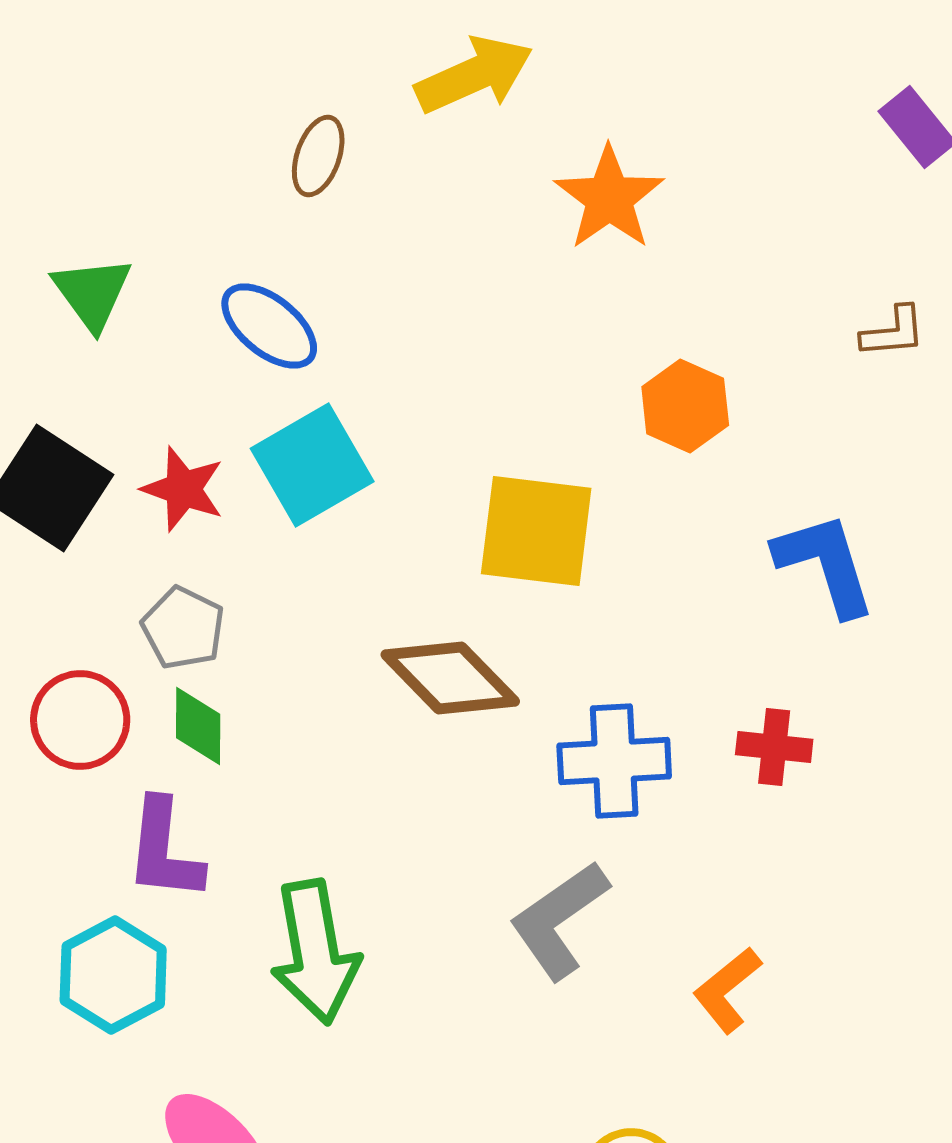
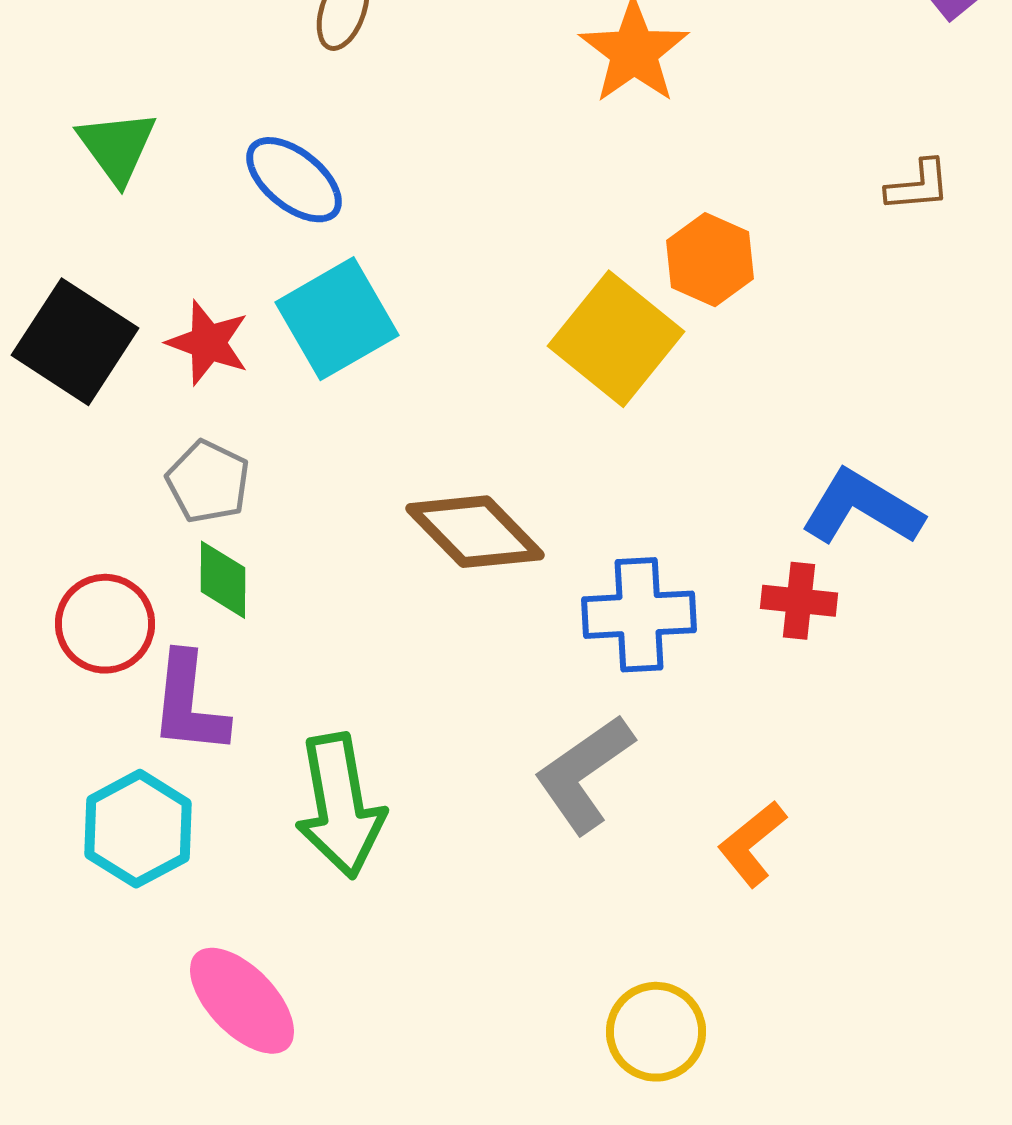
yellow square: (536, 531) -> (616, 339), moved, turned 32
blue L-shape: (825, 564) -> (862, 508), moved, turned -42
red circle: (80, 720) -> (105, 624), moved

